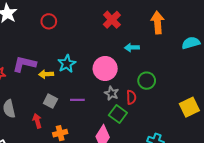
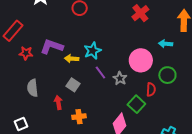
cyan arrow: (132, 48) -> (166, 44), moved
pink circle: (105, 68) -> (141, 60), moved
gray star: (112, 93) -> (120, 78), moved
purple line: (77, 100) -> (100, 72), moved, turned 48

